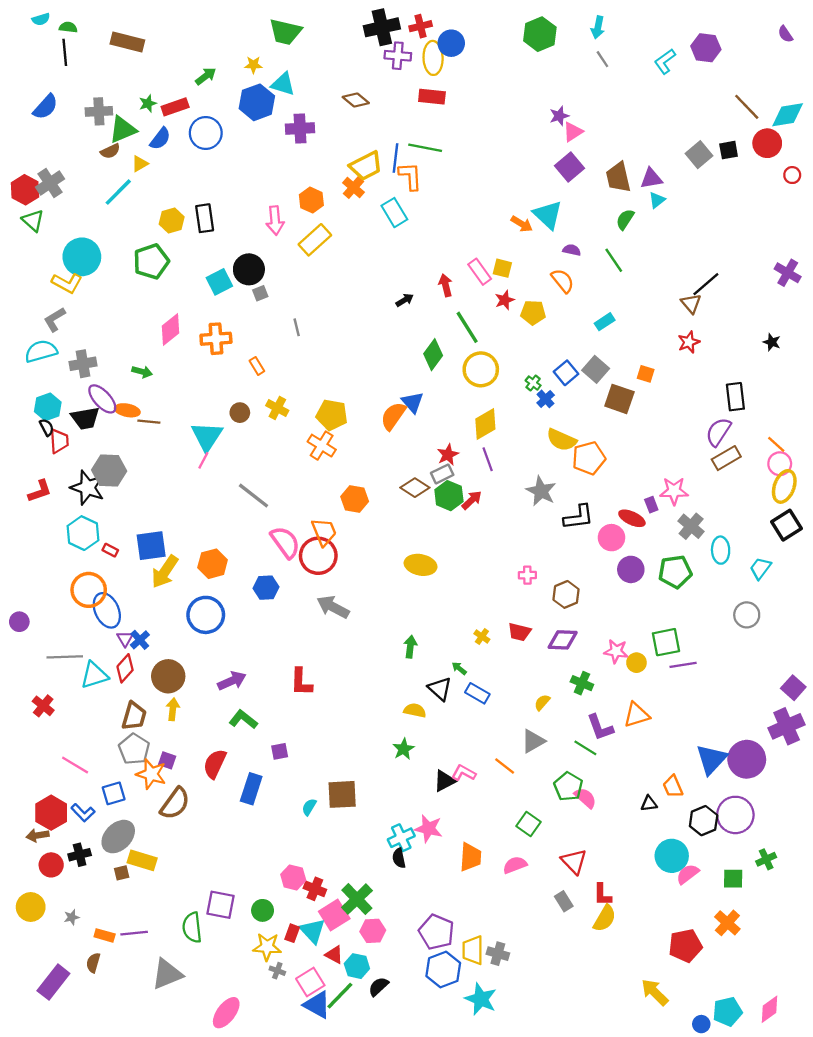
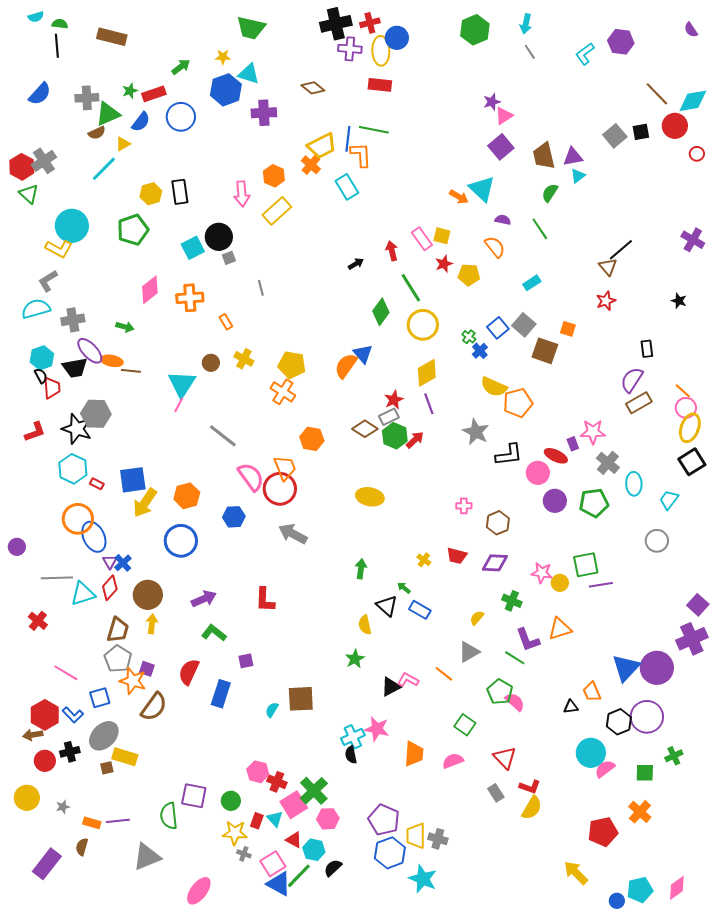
black rectangle: (735, 397) -> (647, 349), size x0.7
yellow semicircle: (415, 710) -> (365, 625), turned -114
red L-shape: (602, 894) -> (530, 787), turned -70
cyan triangle: (313, 931) -> (275, 819), size x0.7

